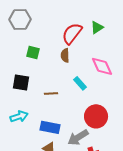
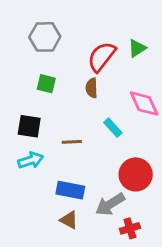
gray hexagon: (20, 19) -> (45, 37), moved
cyan arrow: (19, 116) -> (31, 160), moved

